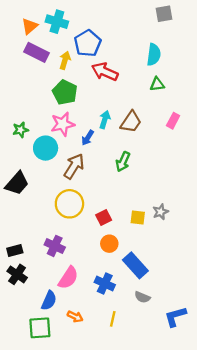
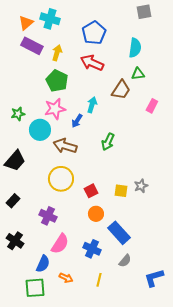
blue pentagon: (88, 43) -> (94, 33), moved
brown trapezoid: (131, 122) -> (121, 90), moved
brown arrow: (74, 166) -> (65, 146), turned -105
black rectangle: (15, 250) -> (13, 201), moved, turned -32
gray semicircle: (142, 297) -> (125, 261), turned -72

